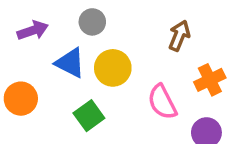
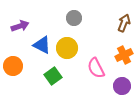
gray circle: (92, 22) -> (74, 18), moved
brown arrow: (179, 36) -> (124, 23), moved

